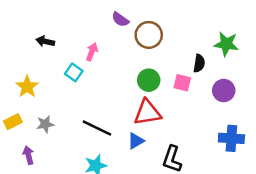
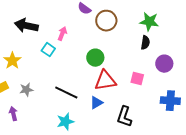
black arrow: (45, 41) -> (26, 26), size x1.6
green star: (226, 44) -> (149, 22), moved
green circle: (149, 80) -> (95, 58), moved
pink square: (182, 83) -> (137, 79), moved

